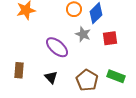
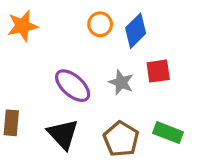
gray star: (83, 34) -> (121, 82), moved
black triangle: (51, 77) -> (63, 134), size x1.5

